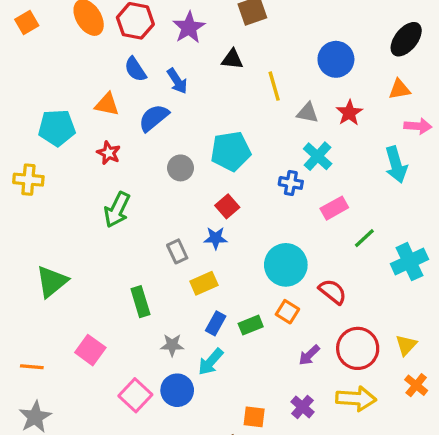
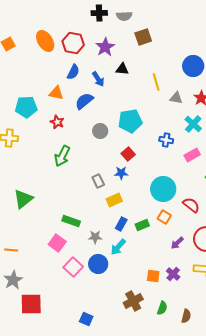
black triangle: (232, 59) -> (122, 69), moved
blue semicircle: (135, 69) -> (73, 72), turned -119
cyan cross: (318, 156) -> (193, 124), moved
green rectangle: (140, 302) -> (71, 221), moved, turned -54
pink square: (90, 350) -> (57, 243), moved
orange square: (254, 417) -> (153, 276), moved

